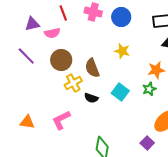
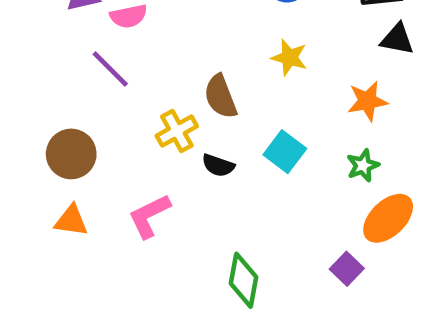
purple line: (26, 56) -> (110, 69), moved
brown circle: (61, 60) -> (71, 154), moved
green star: (149, 89) -> (363, 165), moved

